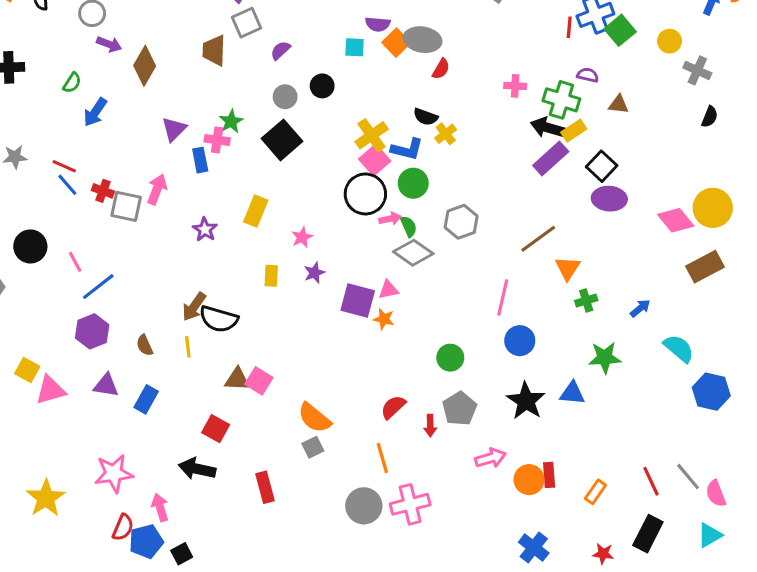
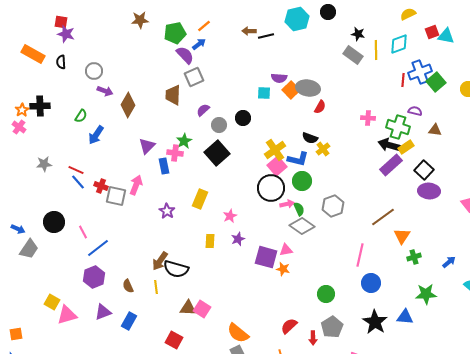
purple semicircle: (280, 50) -> (203, 110), moved
purple triangle: (106, 385) -> (103, 312), turned -30

